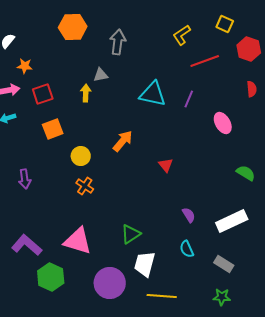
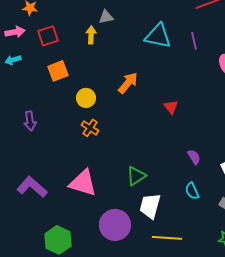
purple line: (189, 99) -> (194, 41), turned -36
green hexagon: (51, 277) -> (58, 240), moved

